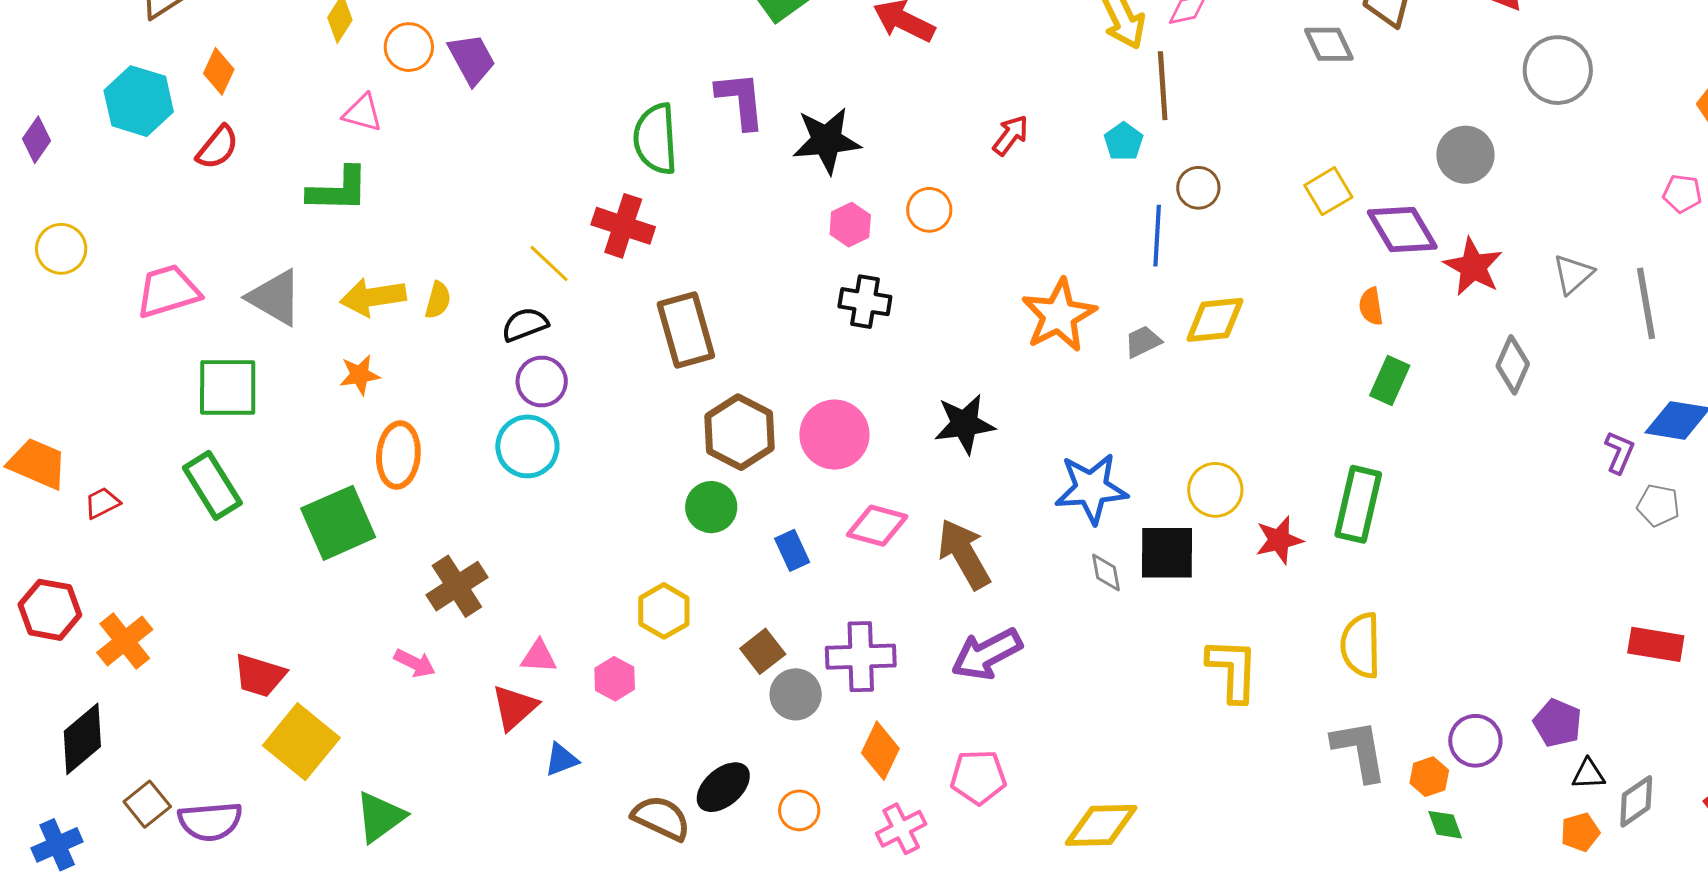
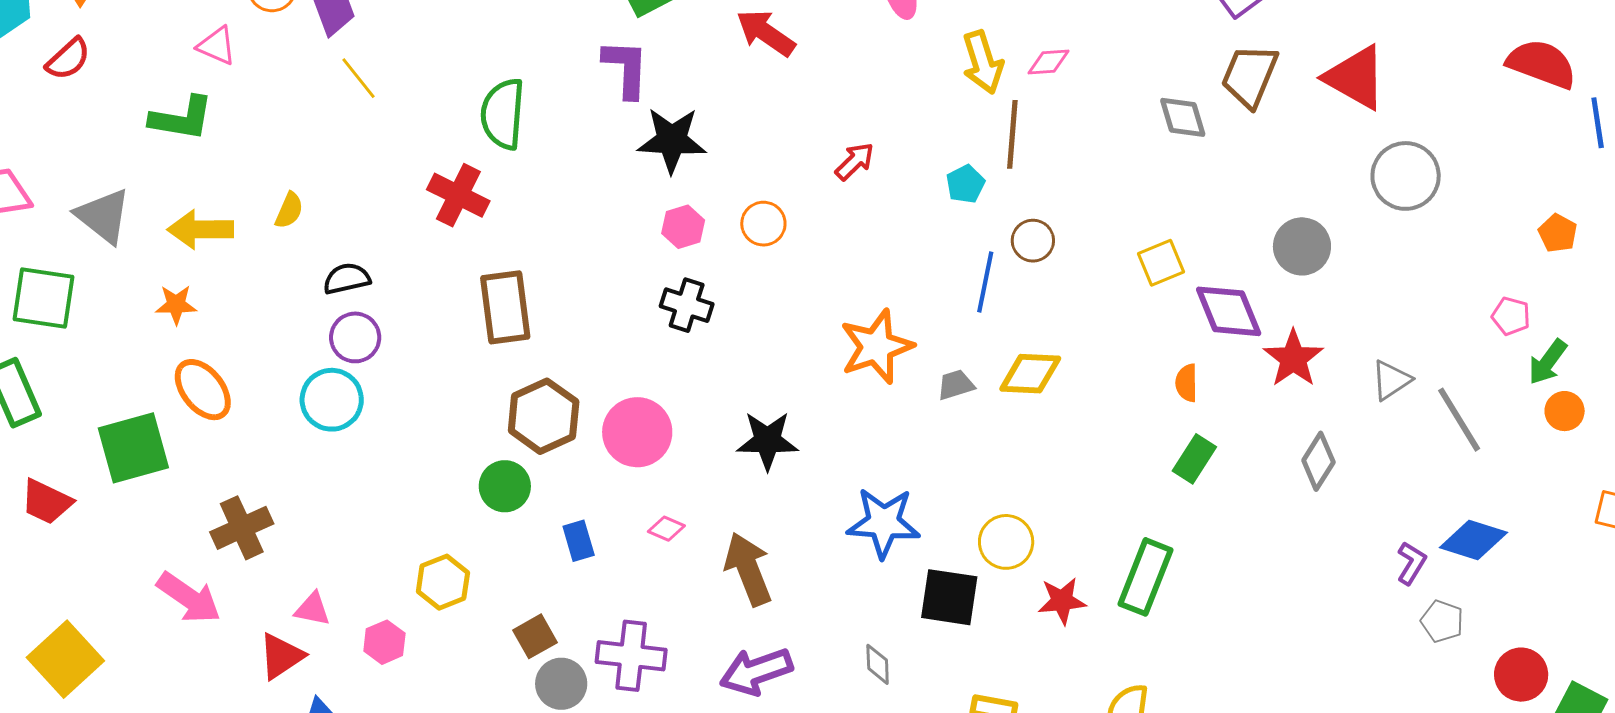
purple L-shape: (741, 100) -> (626, 69), moved
yellow line: (549, 264) -> (359, 78), moved
yellow semicircle: (438, 300) -> (289, 210), moved
gray line: (1646, 303) -> (1459, 420), turned -30
orange ellipse: (398, 455) -> (203, 390), turned -52
pink diamond: (877, 526) -> (666, 529), size x0.6
gray diamond: (1106, 572) -> (878, 664), moved
pink arrow: (415, 663) -> (189, 598), size x1.6
red trapezoid: (260, 676) -> (46, 502), moved

